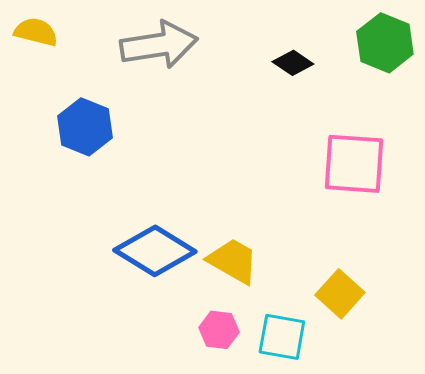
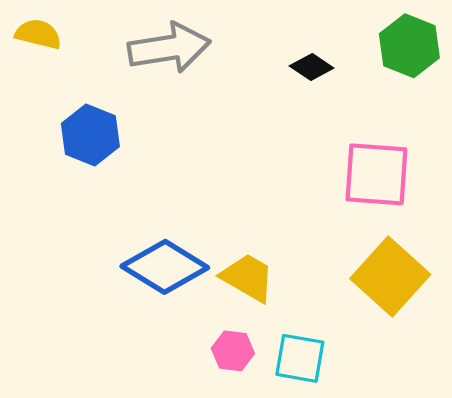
yellow square: (340, 294) -> (390, 276), moved, size x1.5

